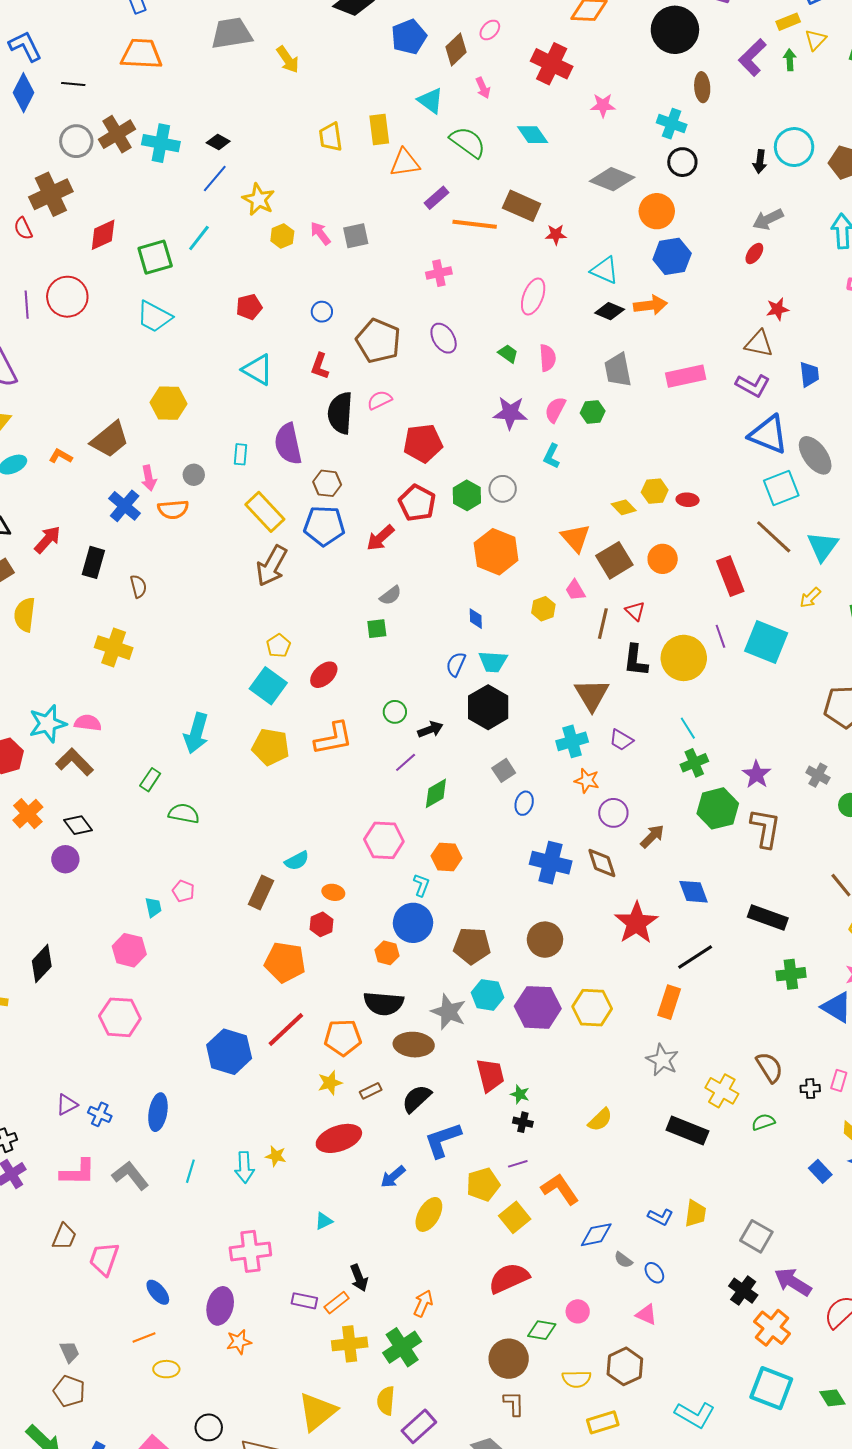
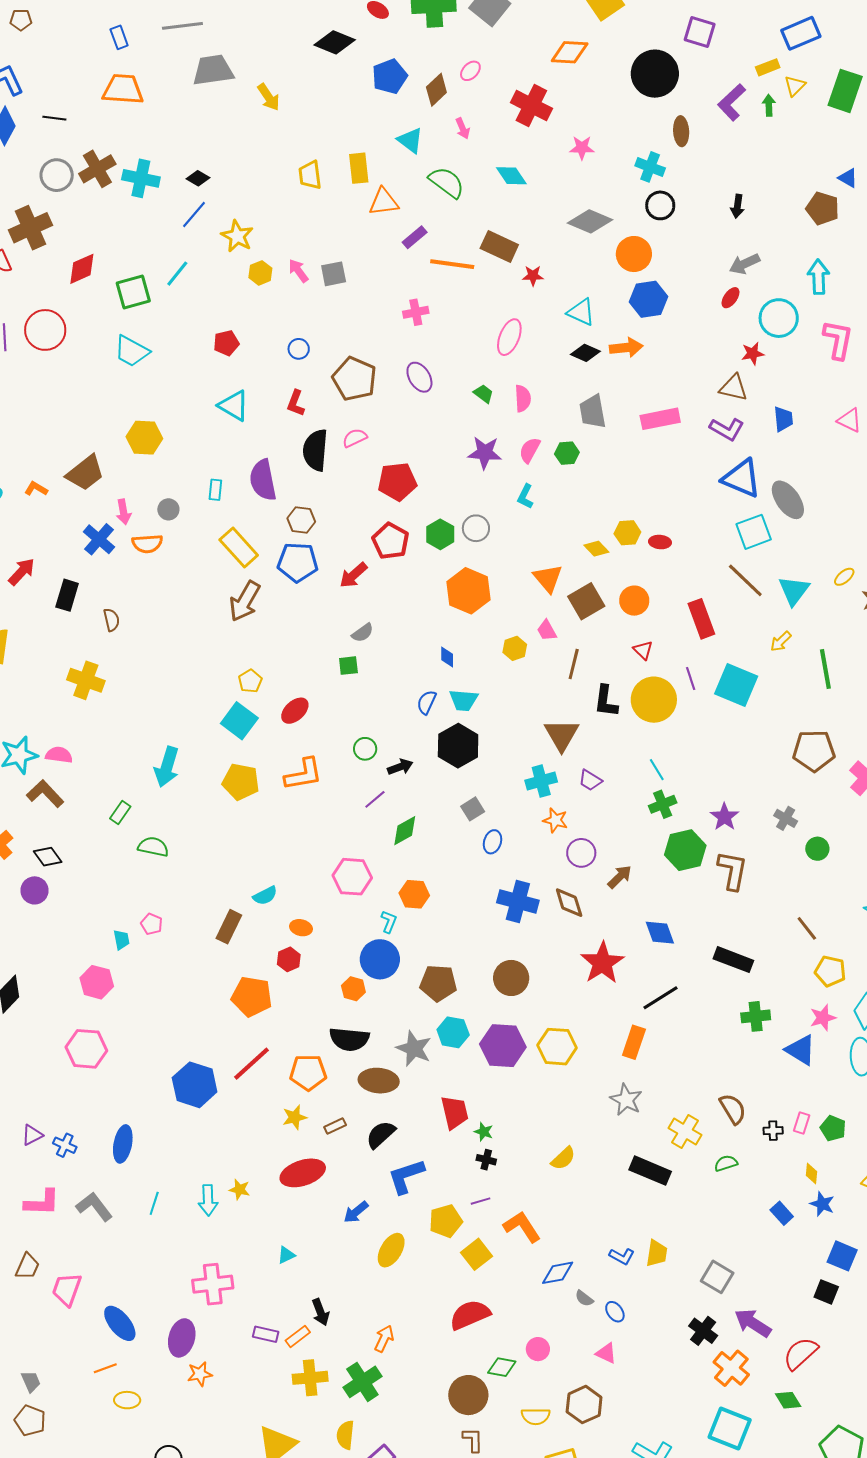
cyan circle: (794, 147) -> (779, 318), moved
red triangle: (635, 611) -> (643, 650), moved
blue ellipse: (158, 1292) -> (120, 1323), size x1.4
green diamond: (832, 1398) -> (788, 1400), moved

